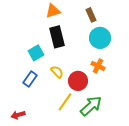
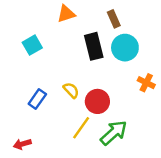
black rectangle: (57, 37) -> (94, 46), moved
cyan square: (36, 53) -> (32, 45), moved
orange cross: (98, 66) -> (146, 83), moved

